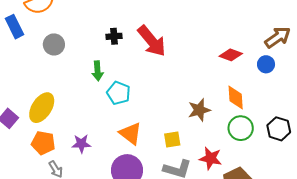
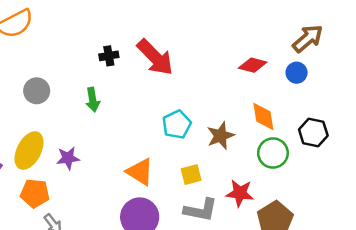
gray circle: (54, 44) -> (37, 91), moved
cyan pentagon: (118, 93) -> (177, 124), moved, turned 30
black hexagon: (279, 129) -> (313, 133), moved
purple star: (81, 144) -> (68, 158), moved

